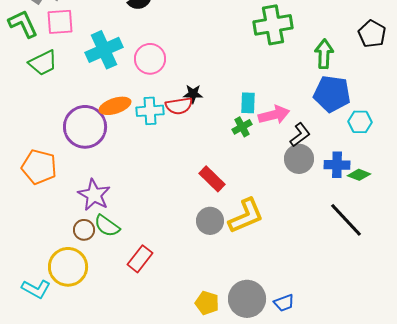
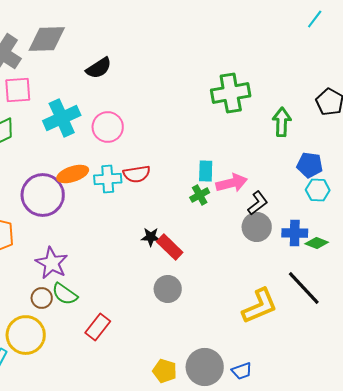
black star: (193, 94) -> (151, 237), moved
blue pentagon: (332, 94) -> (310, 165), moved, size x0.7
yellow L-shape: (246, 216) -> (260, 306), moved

